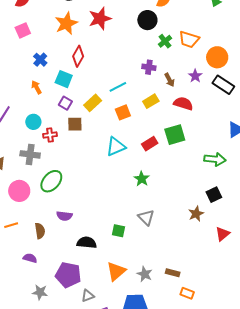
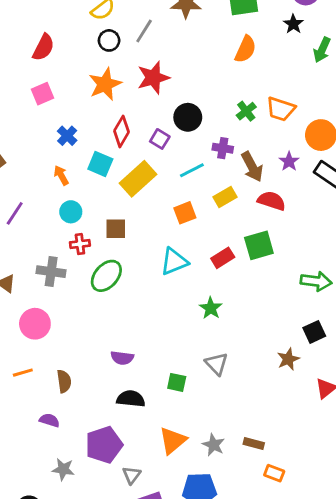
black circle: (147, 20) -> (188, 117), moved
brown arrow: (169, 80) -> (252, 167), size x1.5
cyan line: (118, 87) -> (192, 170), moved
purple square: (65, 103) -> (160, 139), moved
yellow rectangle: (93, 103) -> (138, 179), moved, size x1.4
cyan circle: (33, 122) -> (71, 212), moved
green ellipse: (51, 181) -> (106, 276), moved
purple semicircle: (64, 216) -> (122, 358), moved
purple pentagon: (68, 275) -> (104, 445), turned -30
gray triangle: (88, 296) -> (132, 475), turned -32

